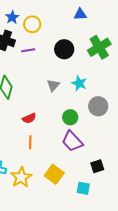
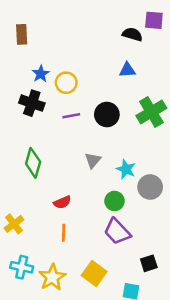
purple line: (28, 50) -> (71, 116), moved
cyan star: (79, 83) -> (126, 169), moved

